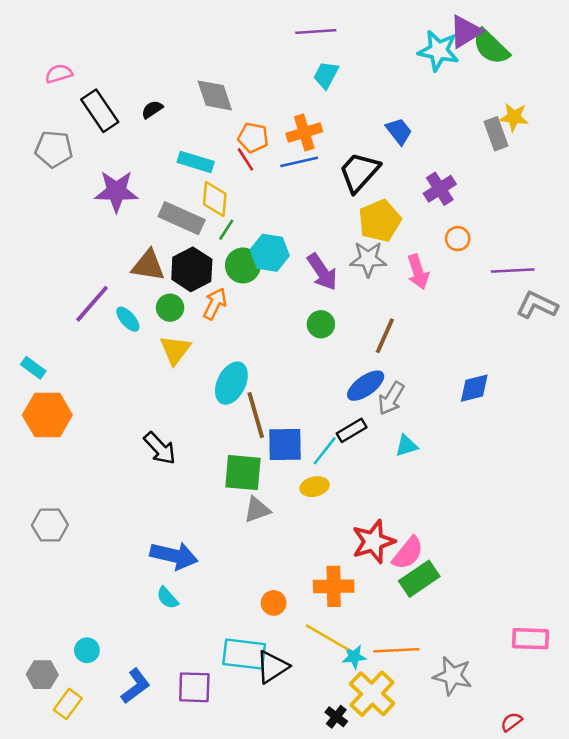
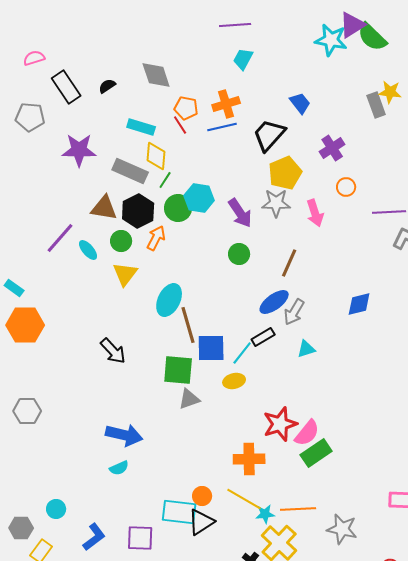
cyan semicircle: (167, 598) -> (119, 468), turned -72
orange circle: (274, 603) -> (202, 496), moved

